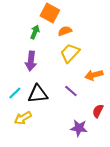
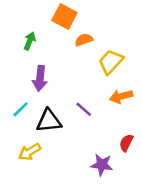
green arrow: (35, 32) -> (30, 41), moved
yellow trapezoid: (70, 53) -> (111, 62), moved
purple line: (71, 91) -> (84, 109), moved
cyan line: (15, 93) -> (21, 109), moved

